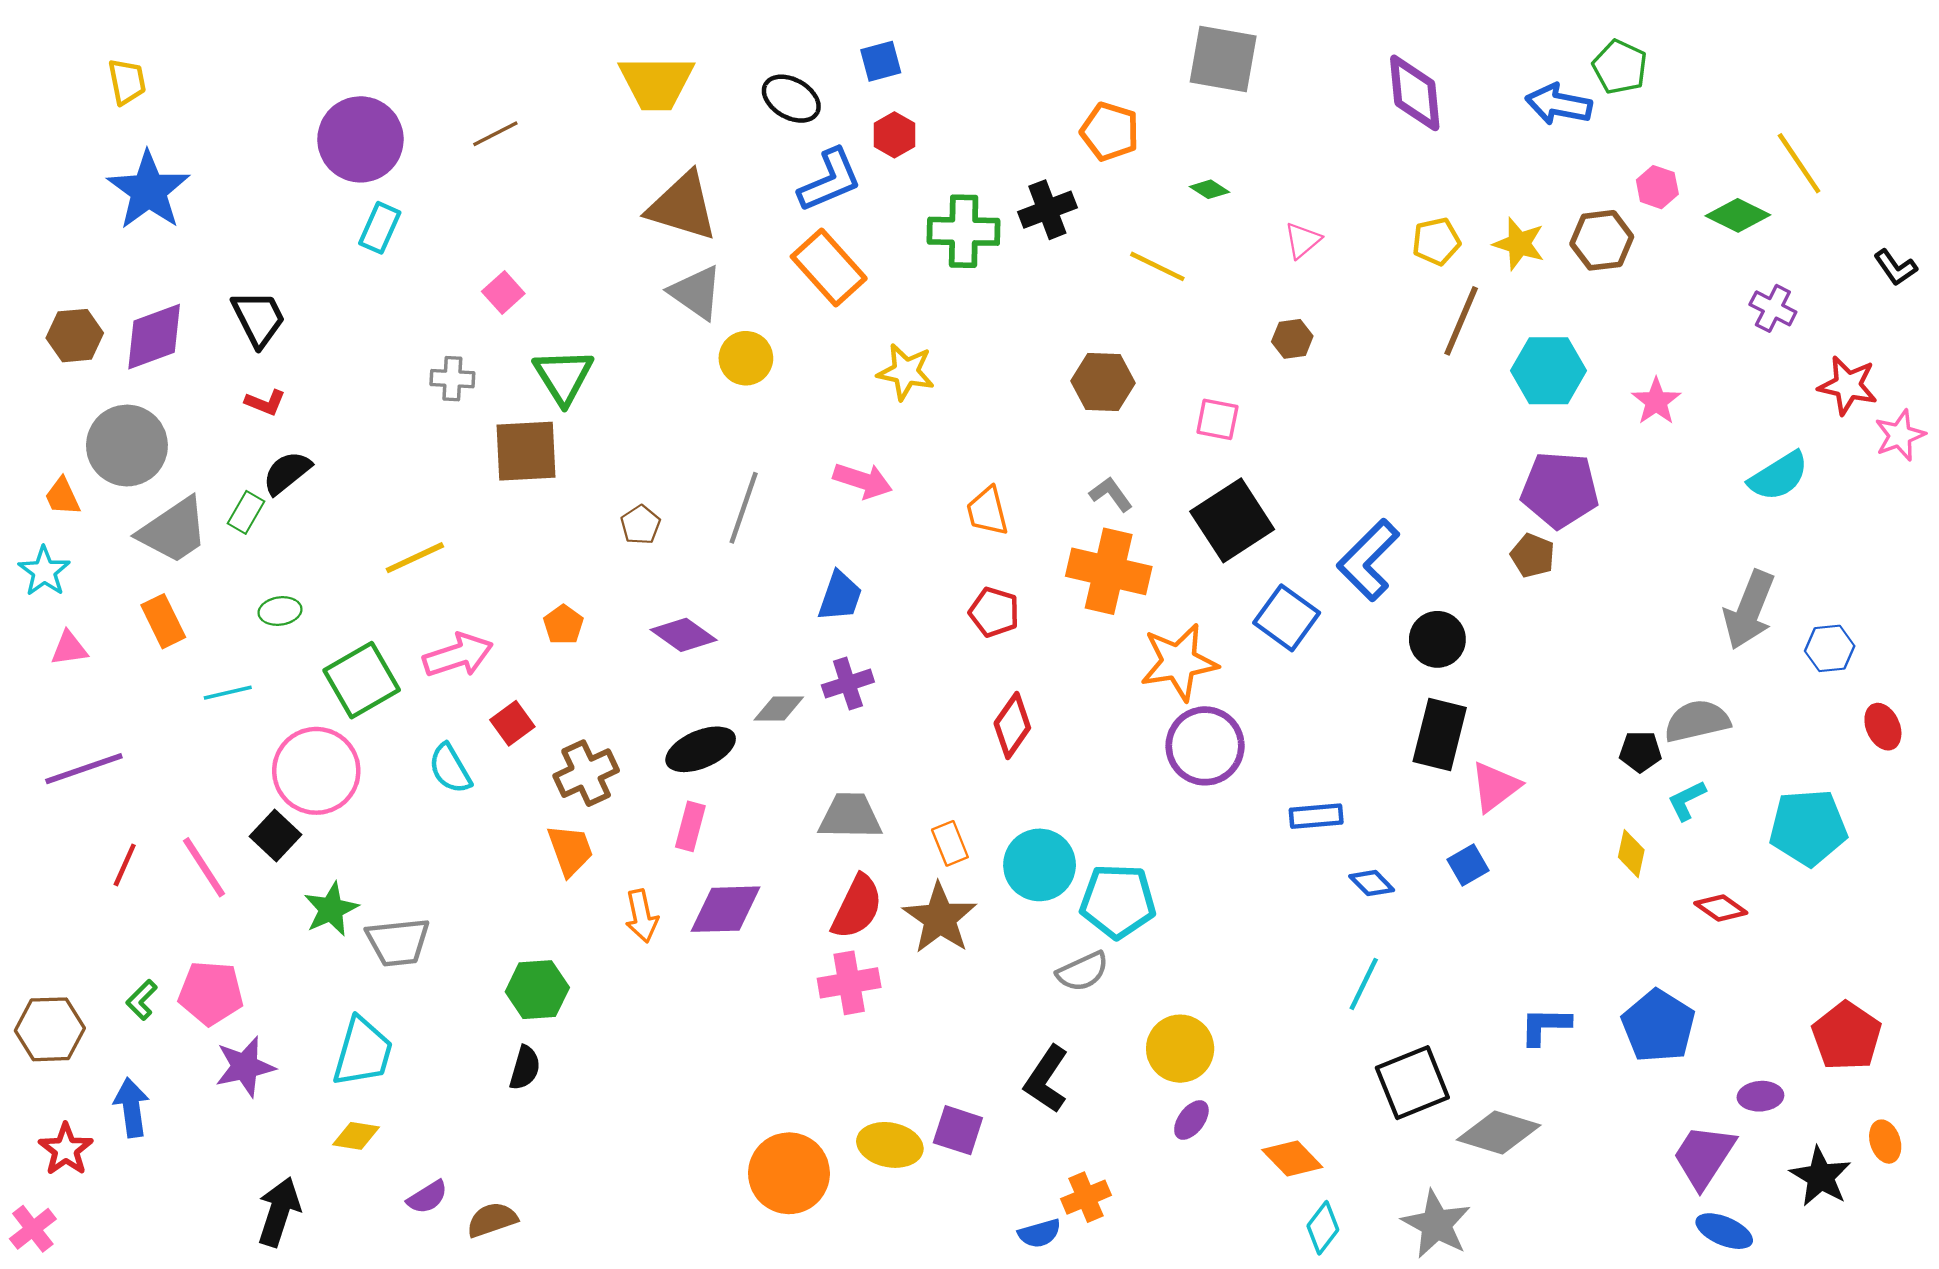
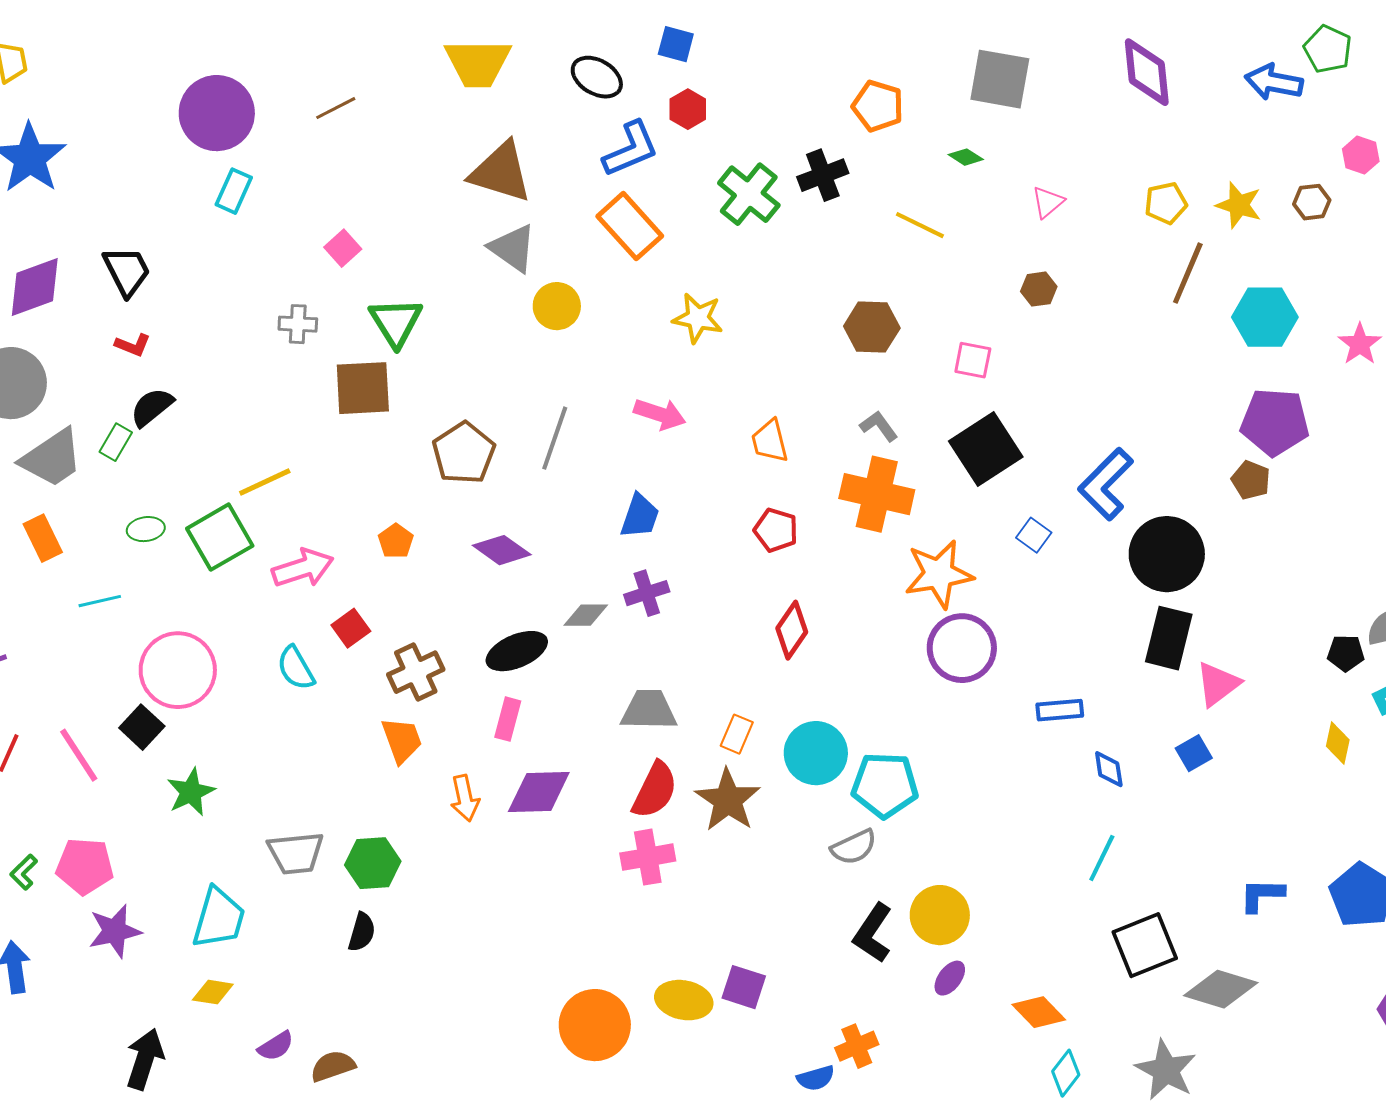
gray square: (1223, 59) -> (1000, 79), moved
blue square: (881, 61) -> (676, 44), turned 30
green cross: (964, 231) -> (749, 194), turned 38
brown hexagon: (1602, 240) -> (1312, 202), size x0.7
brown pentagon: (640, 525) -> (464, 453), size x1.8
blue square: (1287, 618) -> (1034, 535), size x0.6
black circle: (1437, 639) -> (1167, 554), size x1.5
green square: (362, 680) -> (220, 537), moved
orange rectangle: (950, 843) -> (737, 734), turned 45
blue diamond: (1372, 883) -> (1109, 769), turned 36
gray trapezoid: (398, 942) -> (296, 853), moved
black L-shape: (1046, 1079) -> (873, 933), moved

